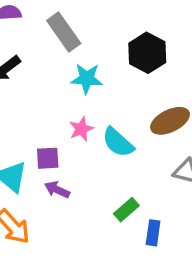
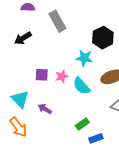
cyan star: (87, 79) -> (84, 58), moved
purple square: (48, 158) -> (42, 75), moved
blue rectangle: (153, 233) -> (96, 138), turned 56

